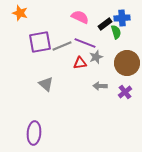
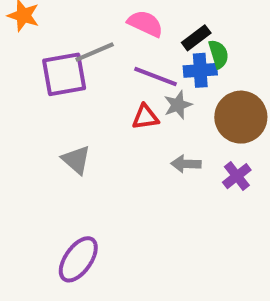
blue cross: (122, 18) -> (200, 70), moved
gray line: (62, 46) -> (95, 52), moved
purple ellipse: (34, 133) -> (78, 259), moved, turned 30

